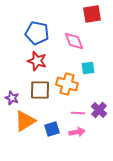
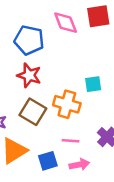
pink diamond: (74, 41) -> (66, 23), moved
brown square: (40, 90) -> (33, 112), turned 30
pink line: (78, 113) -> (71, 141), moved

